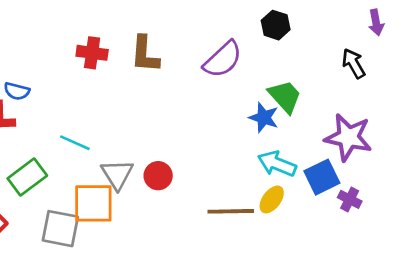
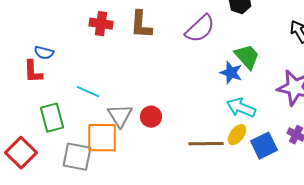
green rectangle: (27, 177) -> (52, 118), turned -68
blue square: (322, 177) -> (264, 146), moved

